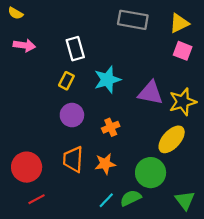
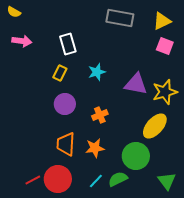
cyan star: (107, 80) -> (97, 72), size x0.7
red circle: (27, 167) -> (58, 179), moved

